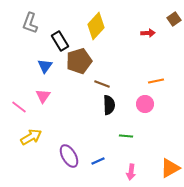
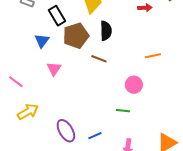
pink triangle: (43, 96) -> (54, 69), moved
pink circle: (145, 104) -> (134, 85), moved
black semicircle: (109, 105) -> (106, 31), moved

